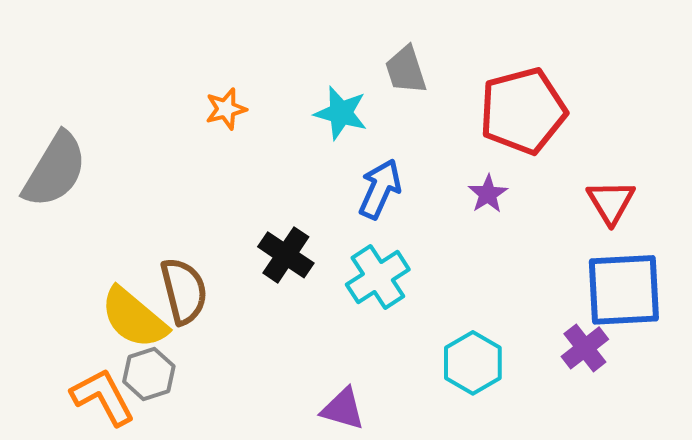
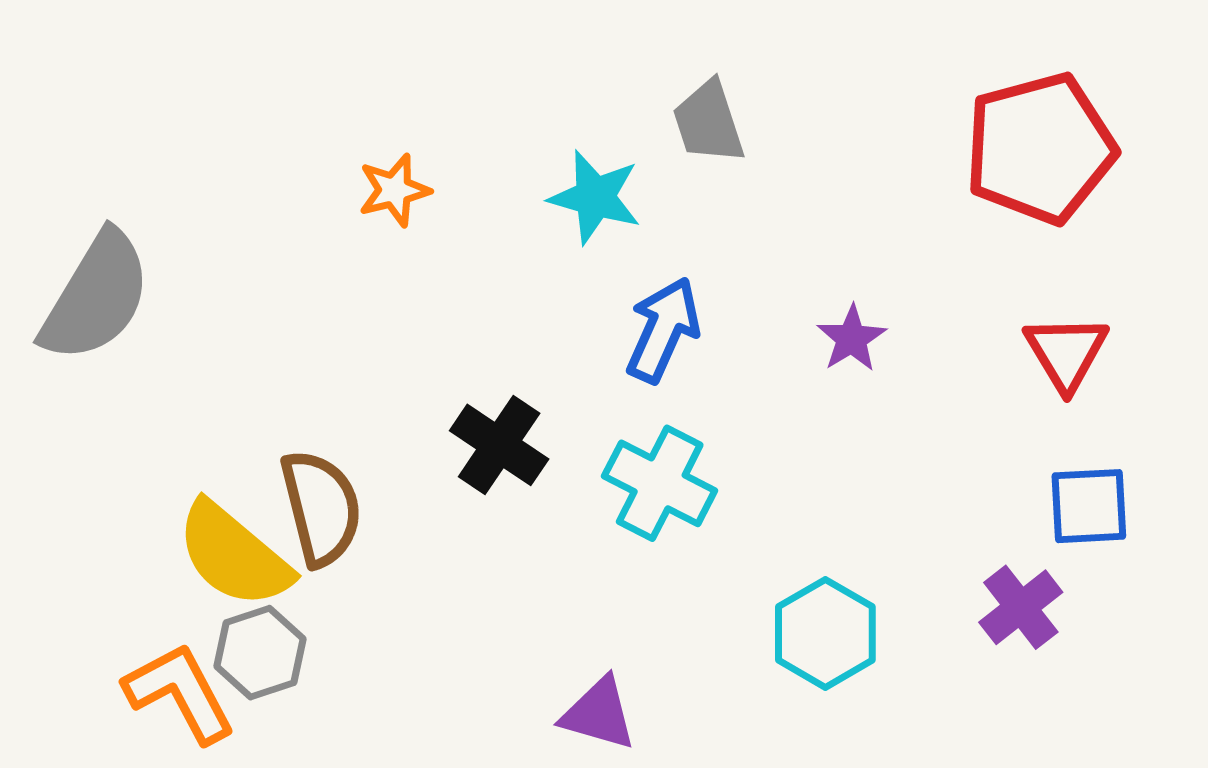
red pentagon: (523, 111) -> (1040, 148), moved
cyan cross: (378, 277) -> (660, 483), turned -30
blue square: (624, 290) -> (1089, 506), size x0.6

